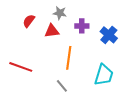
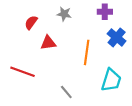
purple cross: (82, 26) -> (105, 12), moved
red triangle: (52, 31) -> (48, 43), moved
orange line: (69, 58) -> (87, 52), moved

